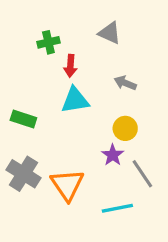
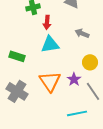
yellow circle: (125, 128) -> (90, 62), moved
orange triangle: (67, 185) -> (50, 81), moved

